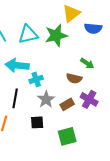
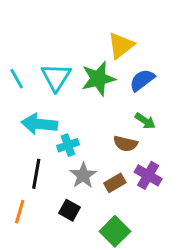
blue semicircle: (93, 28) -> (142, 80), moved, turned 138
cyan triangle: (28, 34) -> (56, 77), turned -45
black square: (37, 122) -> (70, 210), turned 32
green square: (67, 136) -> (115, 231), turned -30

